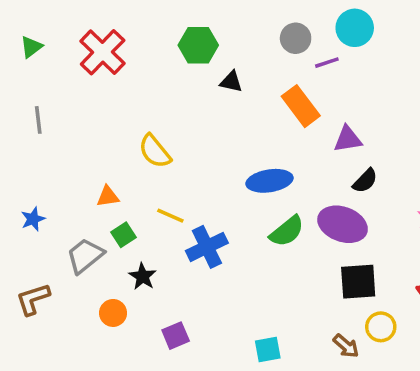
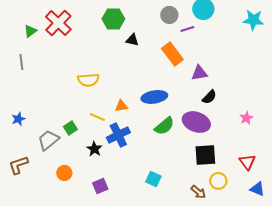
green triangle: (31, 47) -> (30, 31), moved
yellow semicircle: (155, 151) -> (88, 80), turned -55
orange triangle: (108, 196) -> (121, 106), moved
black star: (143, 276) -> (94, 149), moved
cyan square: (268, 349) -> (153, 179), moved, turned 35

